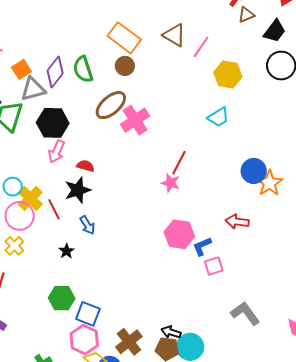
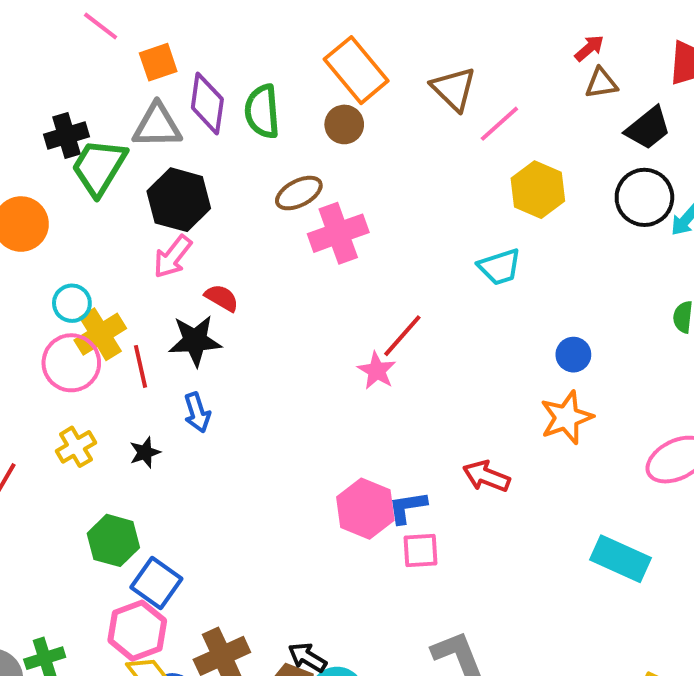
orange square: (21, 69) -> (158, 62), moved
purple diamond: (55, 72) -> (207, 103), turned -44
brown ellipse: (111, 105) -> (299, 193), size x0.7
blue circle: (254, 171) -> (573, 355), moved, size x0.7
pink hexagon: (179, 234) -> (365, 509), moved
yellow cross: (14, 246) -> (76, 447), moved

